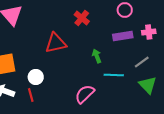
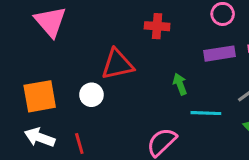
red cross: (82, 18) -> (157, 26), turned -35
white circle: (36, 77) -> (91, 95), moved

